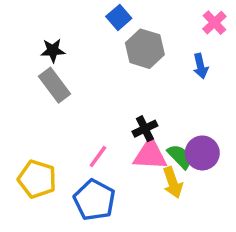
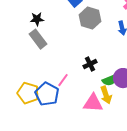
pink triangle: (150, 155) -> (93, 103), moved
green semicircle: (180, 156) -> (110, 80), turned 112
blue pentagon: (94, 200) -> (47, 94), moved

